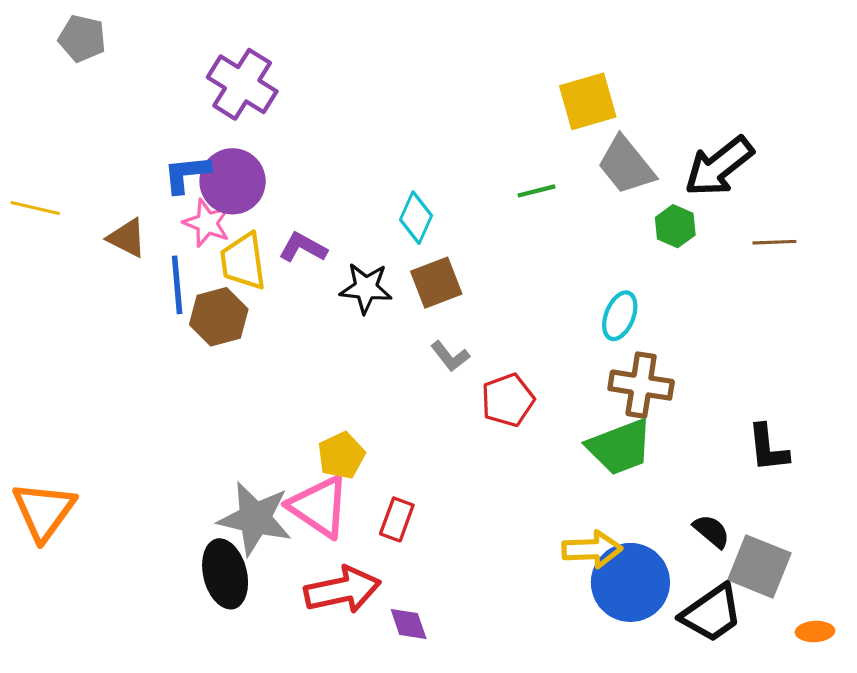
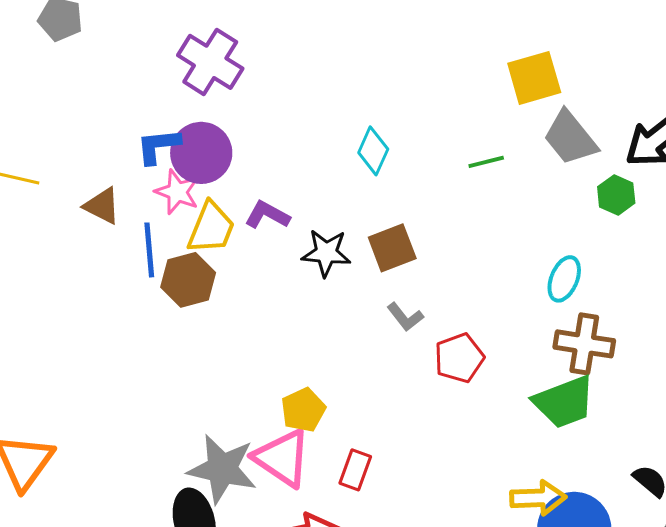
cyan diamond: (416, 218) -> (373, 151), moved
yellow trapezoid: (243, 261) -> (211, 228), turned -150

